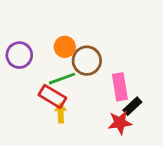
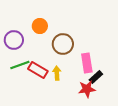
orange circle: (65, 47) -> (40, 26), moved
green line: (62, 79) -> (20, 65), moved
yellow arrow: (61, 113) -> (57, 73), moved

